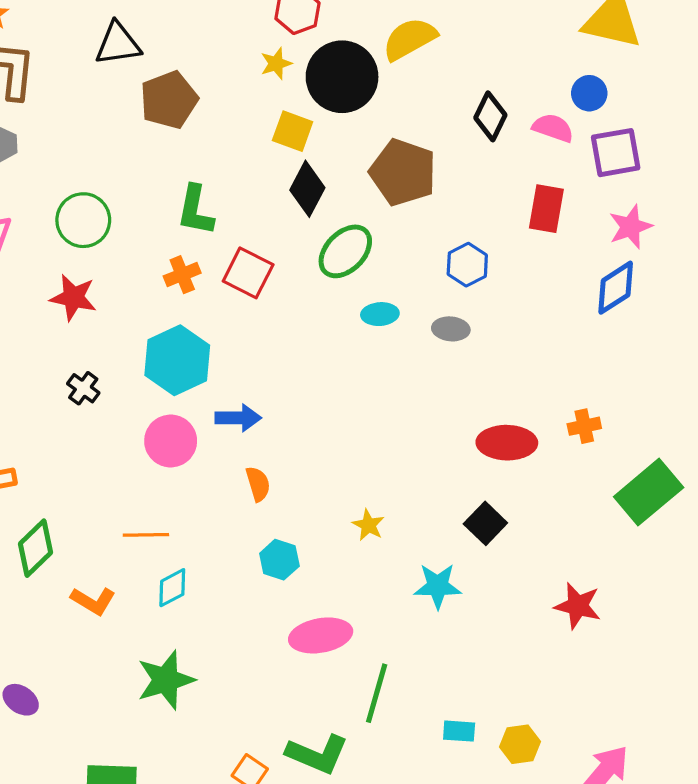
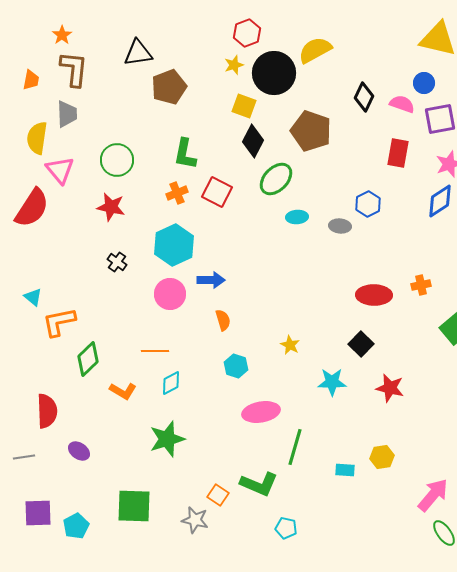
blue hexagon: (467, 265) -> (368, 204), moved
red star: (578, 606) -> (390, 388), moved
yellow hexagon: (520, 744) -> (382, 457), moved

